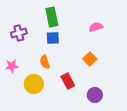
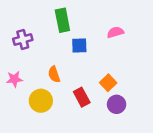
blue square: (53, 38) -> (79, 45), moved
orange square: (90, 59) -> (108, 83), moved
purple circle: (95, 95) -> (117, 104), moved

